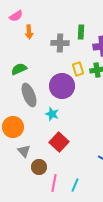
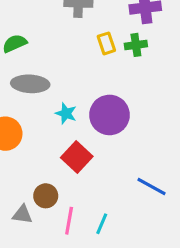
purple circle: (62, 86) -> (109, 115), moved
gray ellipse: (29, 95) -> (30, 84), turned -65
gray triangle: (24, 151) -> (22, 214), moved, turned -40

